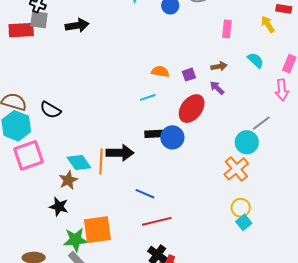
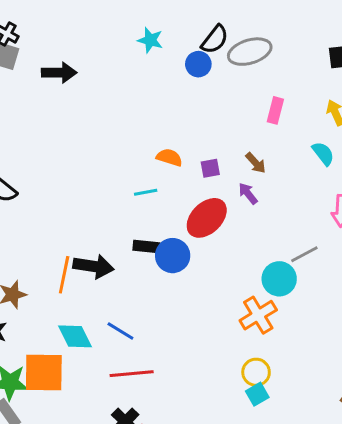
cyan semicircle: (256, 60) -> (323, 153), moved
brown arrow: (219, 66) -> (256, 163), turned 49
cyan diamond: (79, 163) -> (75, 336), moved

